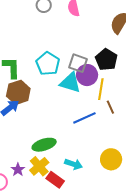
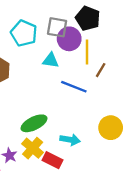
cyan triangle: (70, 83) -> (51, 60), moved, size x0.7
brown line: (110, 107) -> (101, 70), turned 64
blue line: (84, 118) -> (74, 87), turned 55

